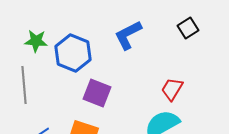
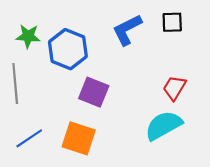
black square: (188, 28) -> (172, 22), moved, turned 30

